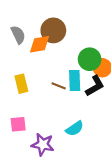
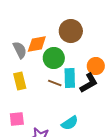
brown circle: (53, 30) -> (71, 31), moved
gray semicircle: (18, 35) -> (20, 50), moved
green circle: (90, 59) -> (54, 58), moved

